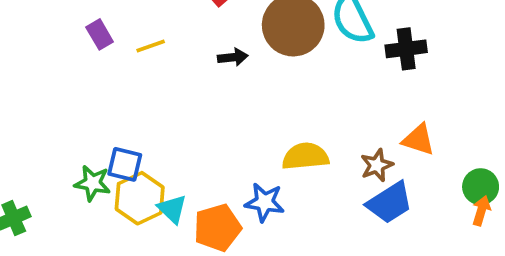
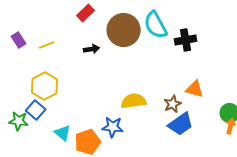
blue square: (125, 164) -> (36, 110), turned 30
yellow hexagon: (140, 198) -> (45, 86), moved

